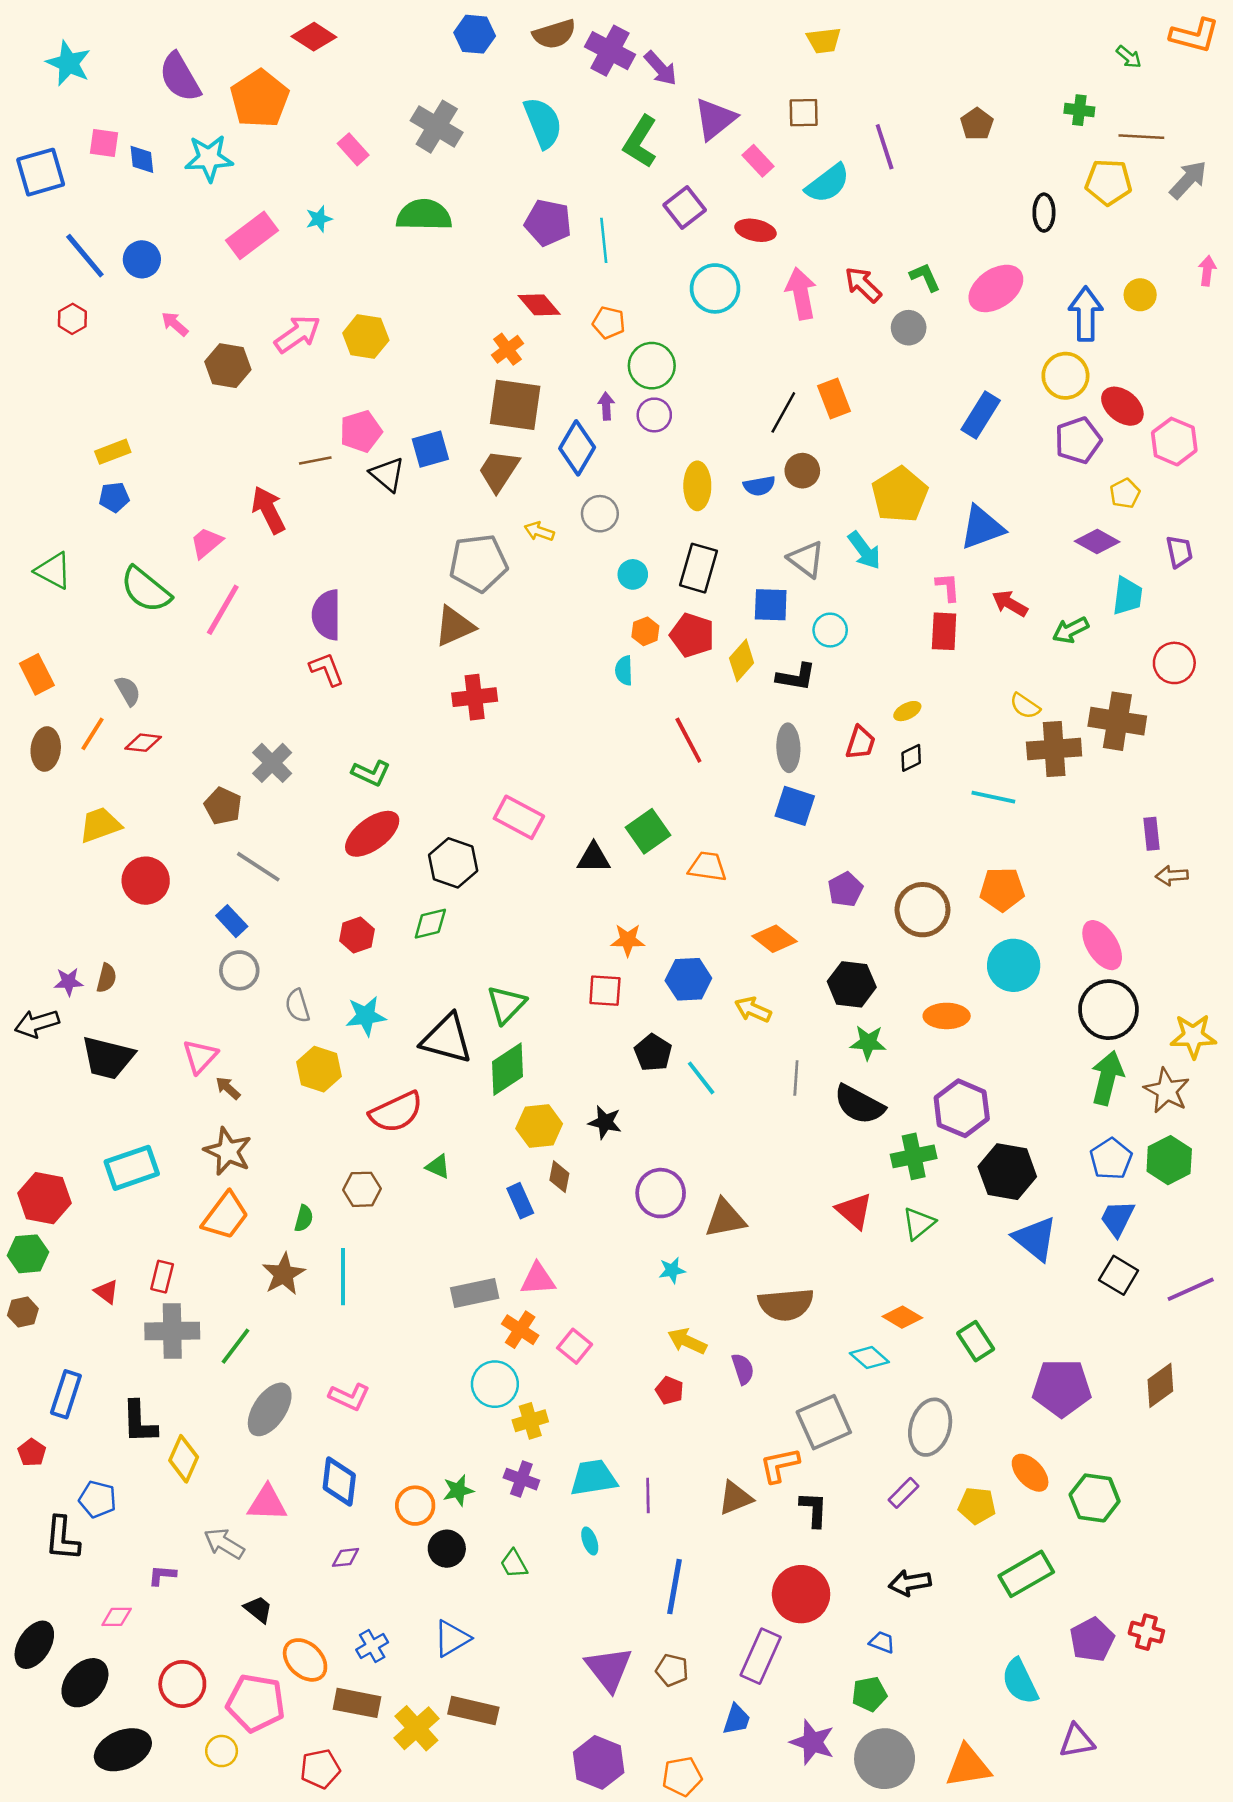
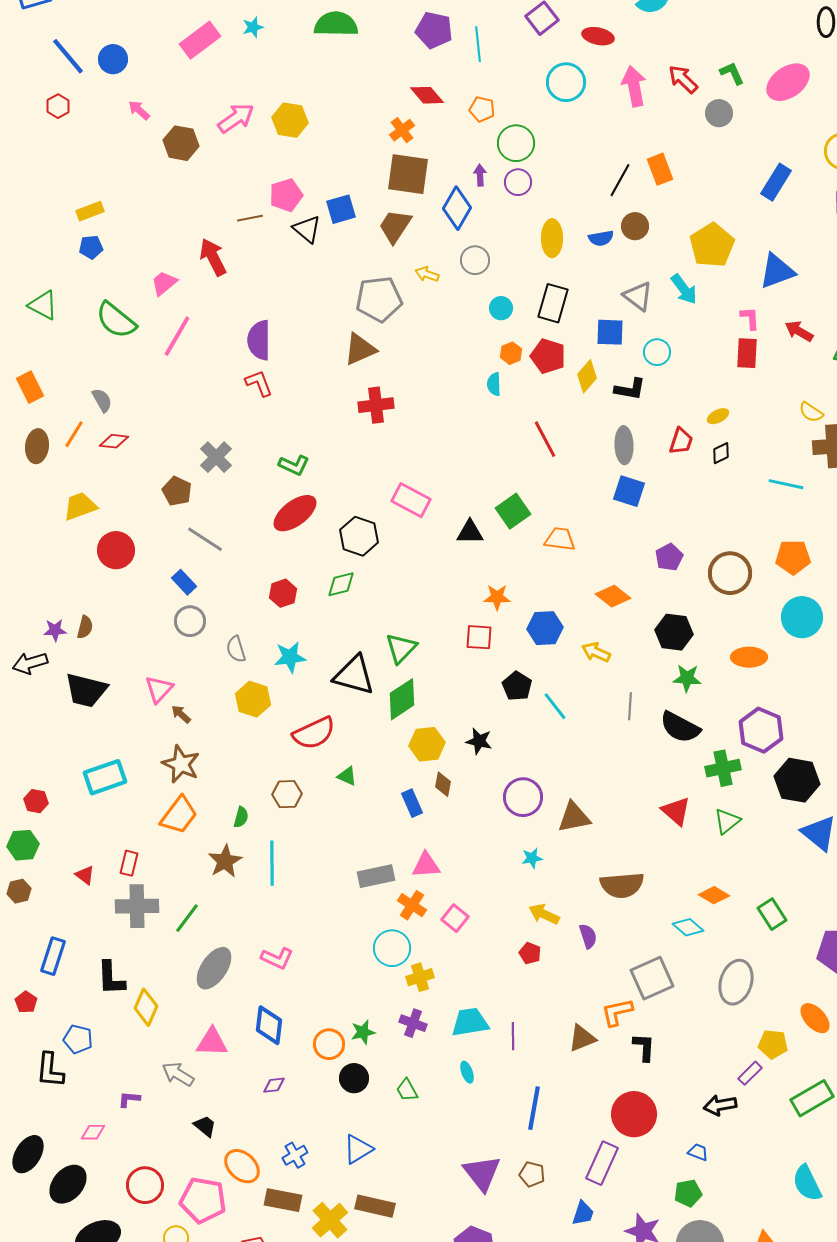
red hexagon: (44, 1198) -> (36, 801), size x0.6
purple rectangle: (904, 1493) -> (750, 1073), moved

